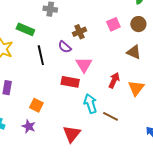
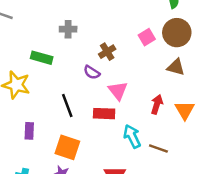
brown circle: (138, 24) -> (177, 33), size x1.5
black line: (41, 55) -> (67, 106), moved
orange square: (36, 105) -> (67, 147), size x1.5

